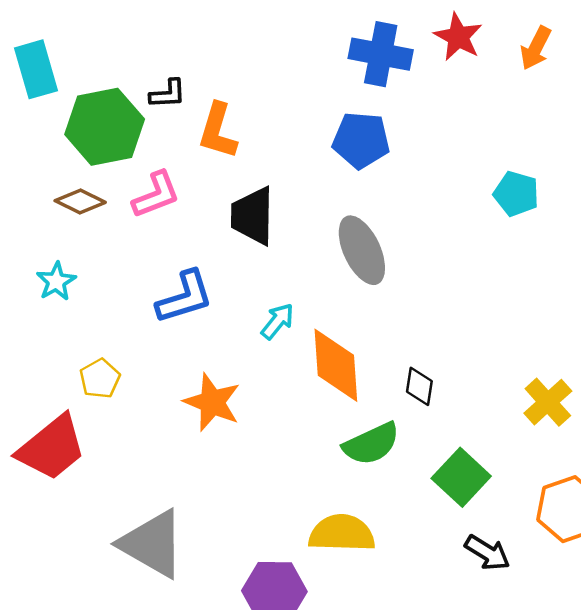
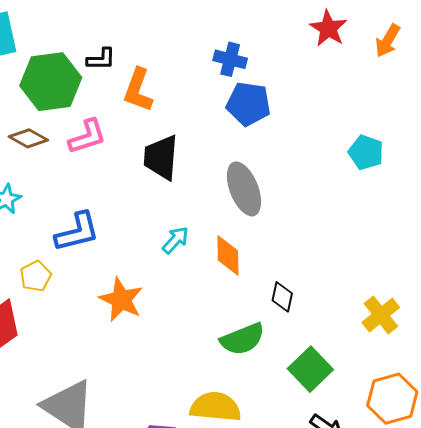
blue cross: (381, 54) -> (230, 59), moved, size x0.7
blue L-shape: (185, 297) -> (77, 232), moved
orange diamond: (336, 365) -> (228, 255), moved, size x0.7

